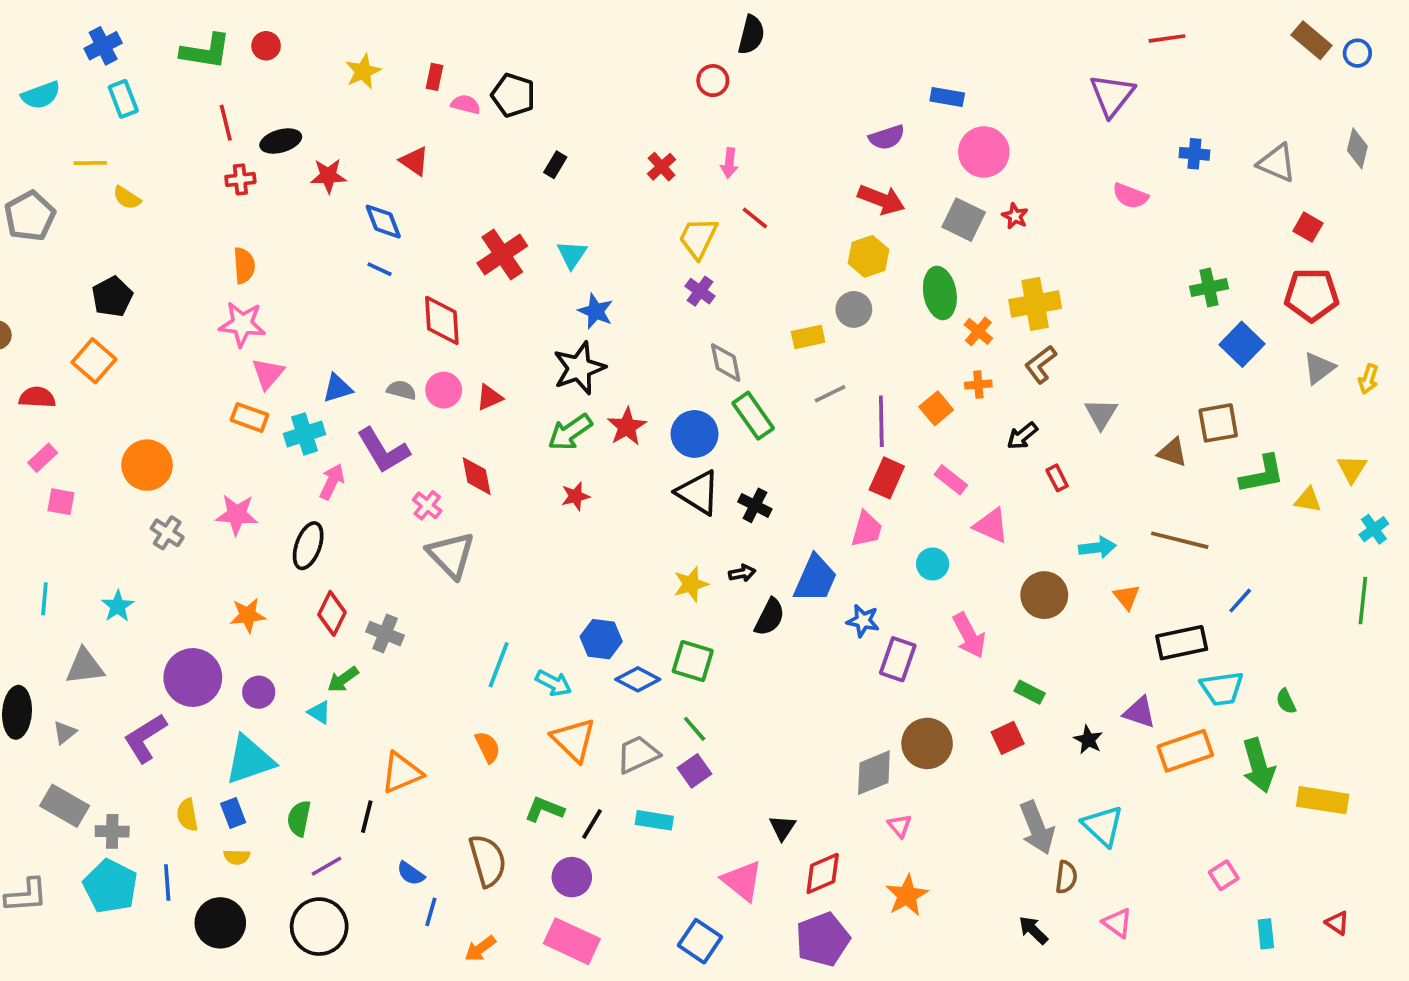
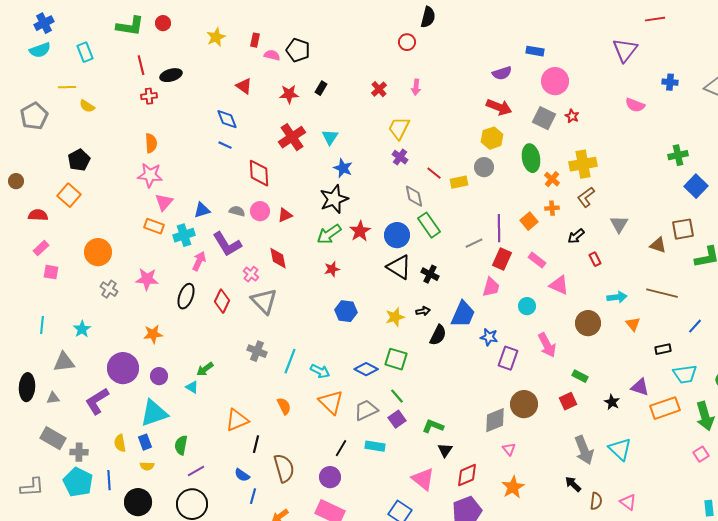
blue cross: (103, 46) -> (44, 23), moved
red star: (328, 176) -> (289, 94), moved
red line: (755, 218) -> (434, 173), moved
gray line: (830, 394) -> (474, 243), moved
red diamond: (332, 613) -> (222, 301), moved
gray cross: (385, 634) -> (257, 351), moved
blue hexagon: (601, 639) -> (346, 311), moved
black rectangle: (1182, 643) -> (663, 349), size x0.6
gray triangle: (65, 732) -> (53, 398), turned 32
green L-shape: (544, 809) -> (433, 426), moved
black line: (367, 817) -> (256, 444), moved
pink square: (1224, 875) -> (701, 454), moved
brown semicircle: (1066, 877) -> (596, 501), moved
black arrow: (1033, 930) -> (573, 484), moved

